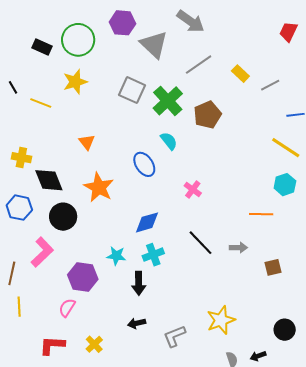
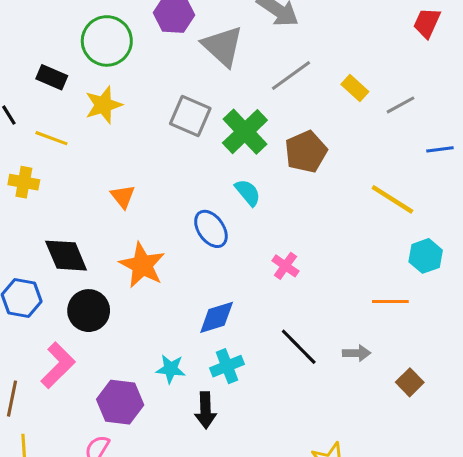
black rectangle: (42, 47) -> (52, 77), moved
yellow line: (286, 148) -> (392, 199), moved
yellow cross: (21, 158) -> (24, 182), moved
brown square: (273, 267) -> (410, 382), turned -30

